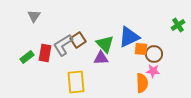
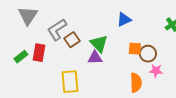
gray triangle: (34, 16) -> (28, 16), size x1.5
blue triangle: (129, 37) -> (124, 20), moved, size x0.7
gray L-shape: (63, 45) -> (57, 30), moved
pink star: (153, 71) -> (156, 71), moved

